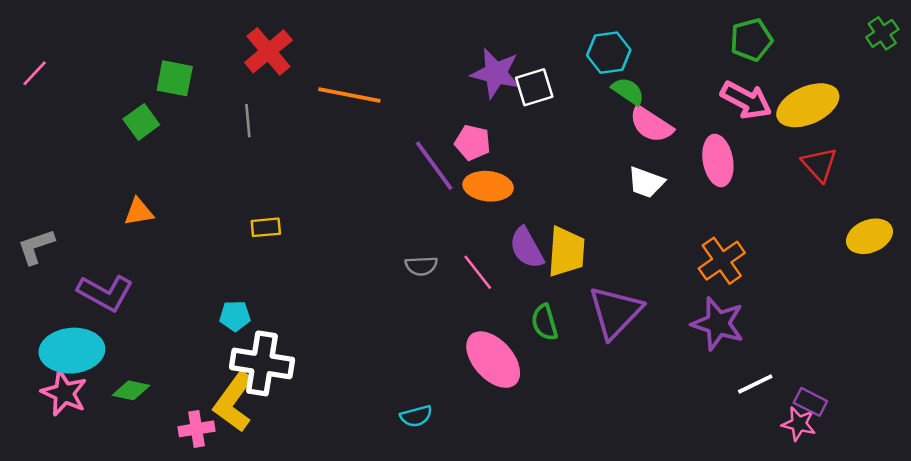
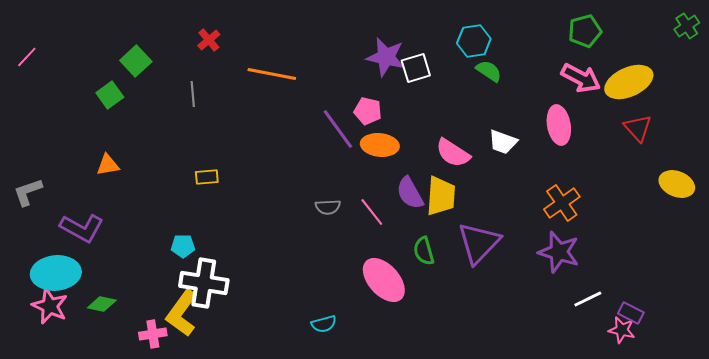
red cross: (268, 51) -> (209, 40), size x0.6
green square: (175, 78) -> (136, 61), turned 36
pink semicircle: (651, 125) -> (453, 153), moved
yellow ellipse: (869, 236) -> (677, 184), turned 44

